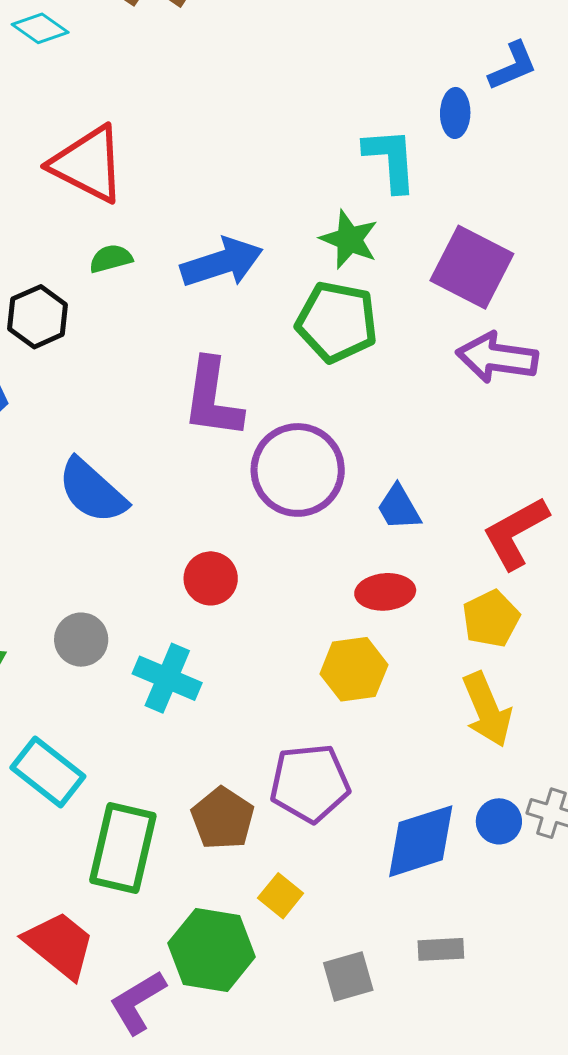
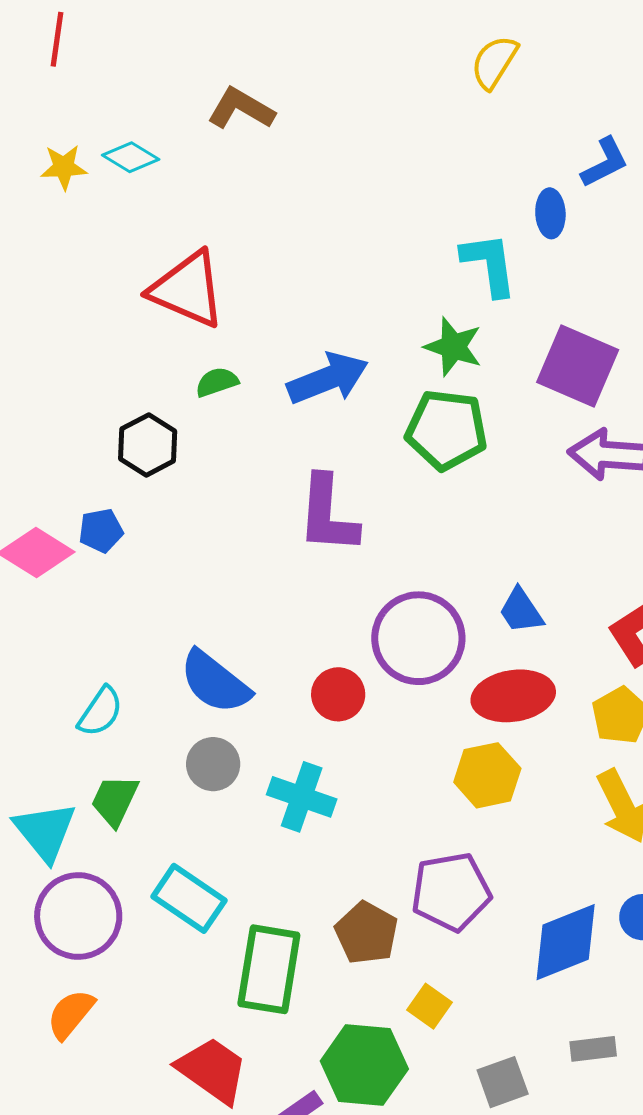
purple circle: (298, 470) -> (418, 638), moved
blue semicircle: (92, 491) -> (215, 682), moved
red ellipse: (385, 592) -> (513, 696), size x1.4

